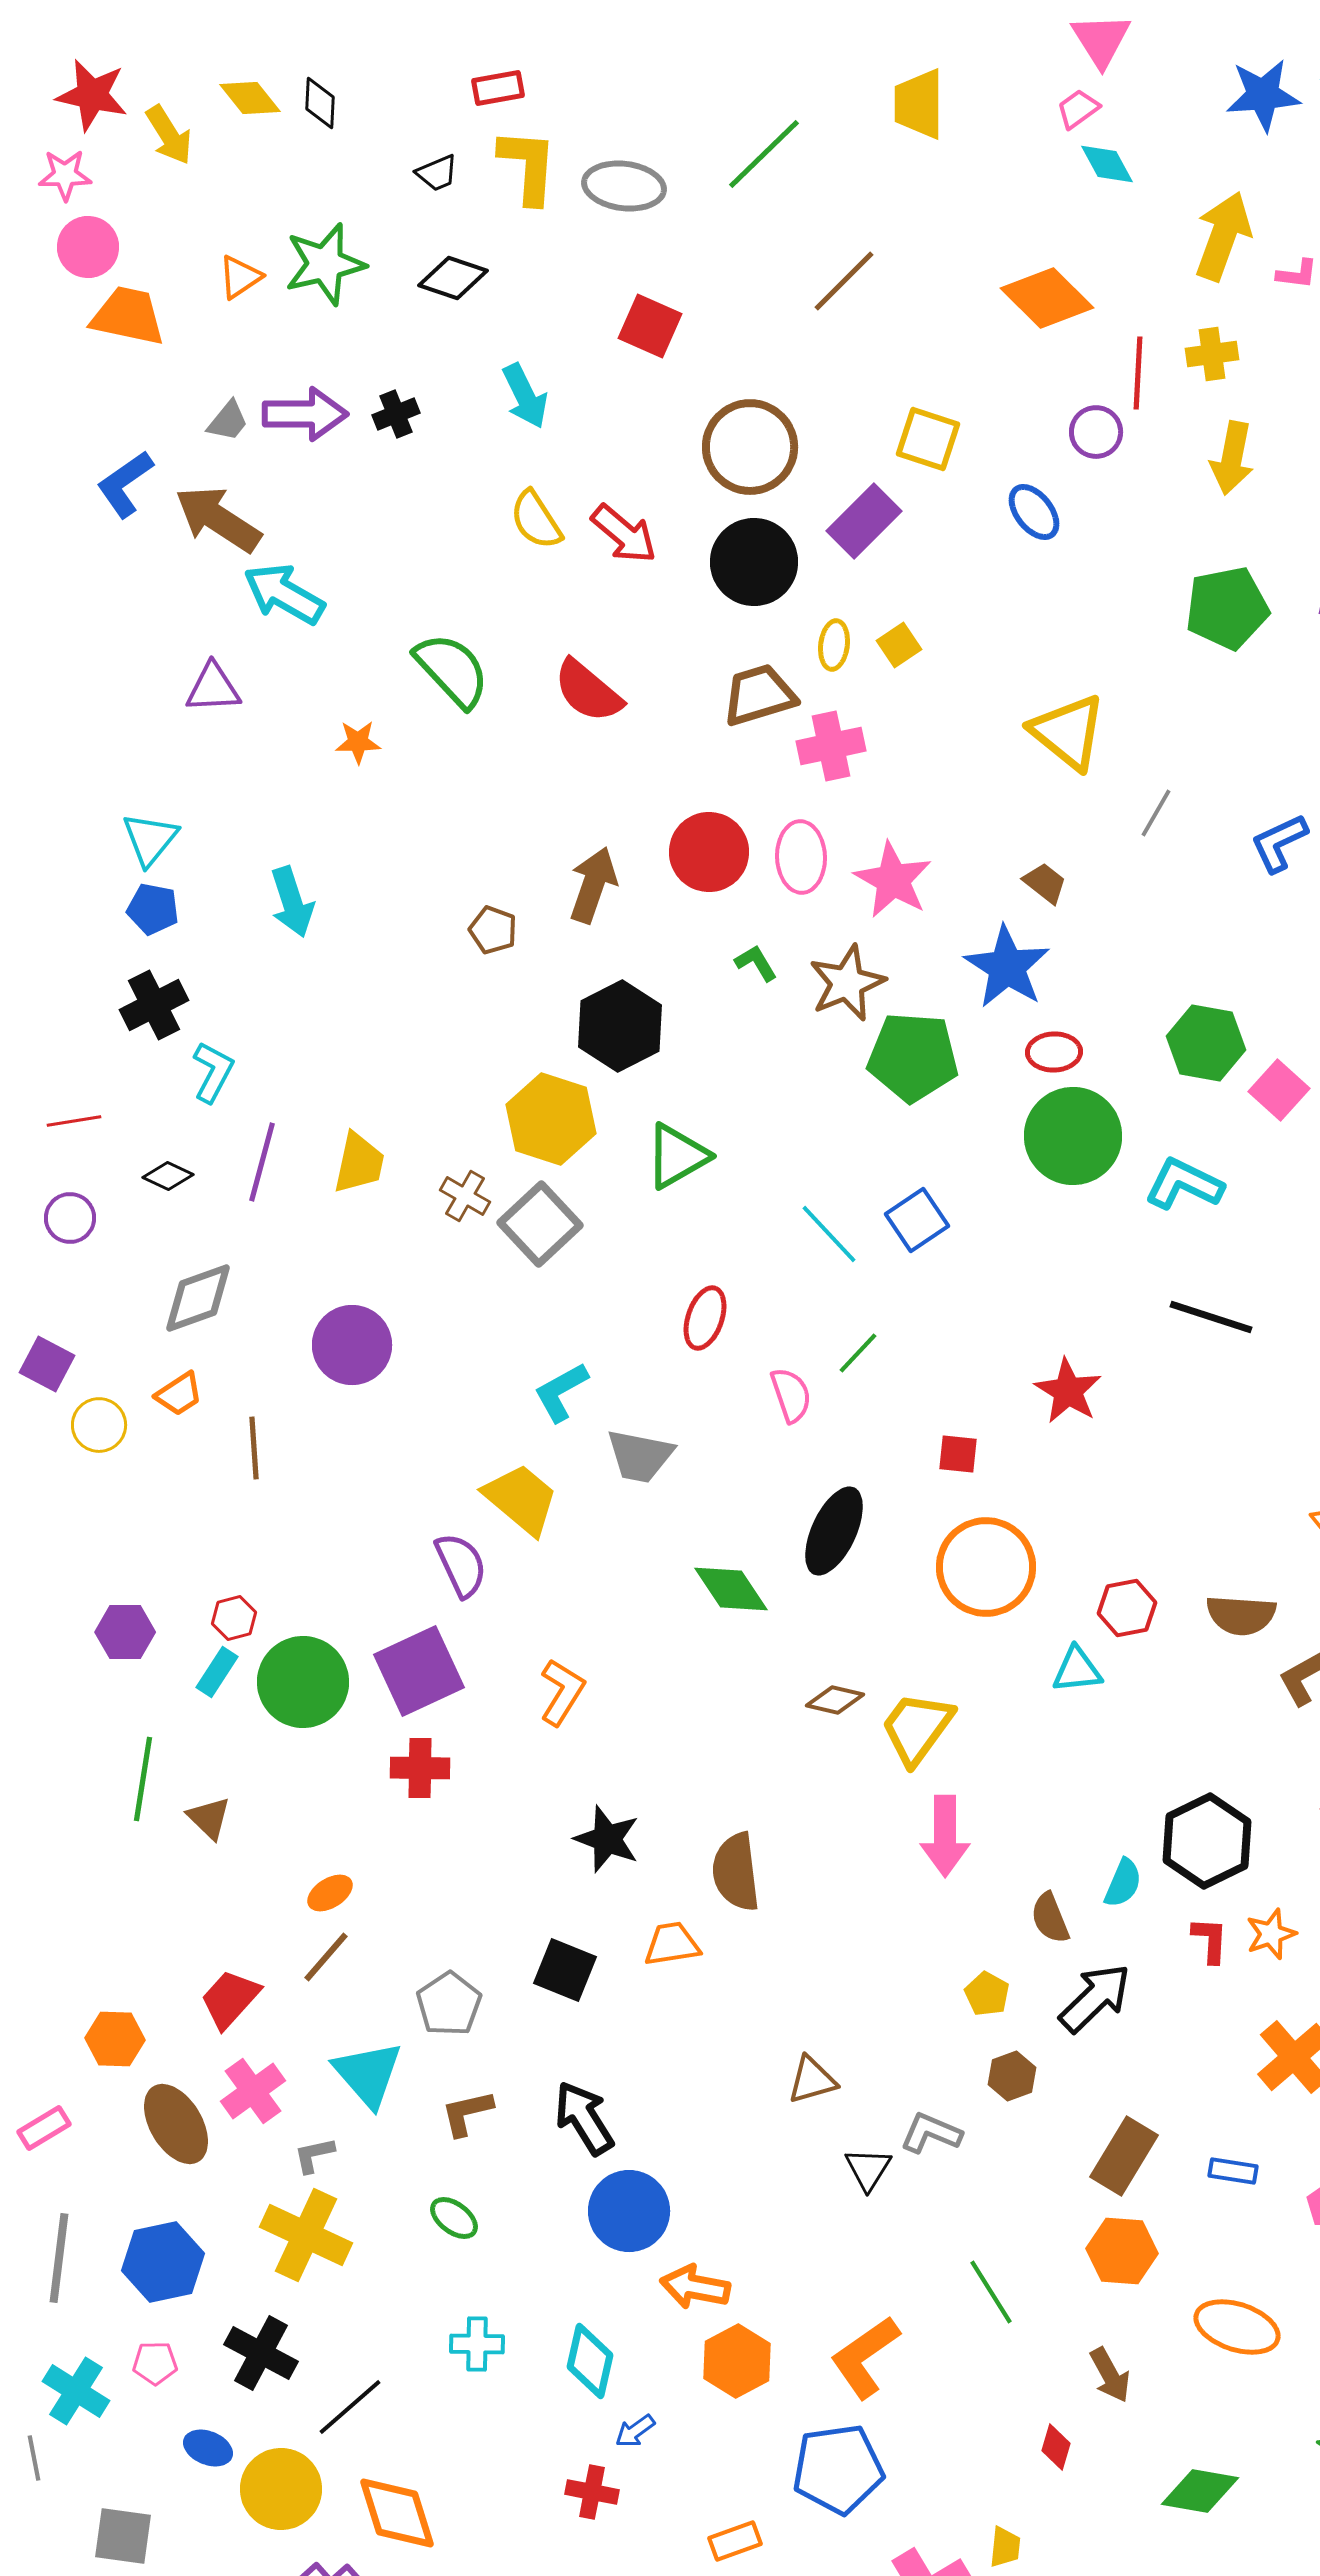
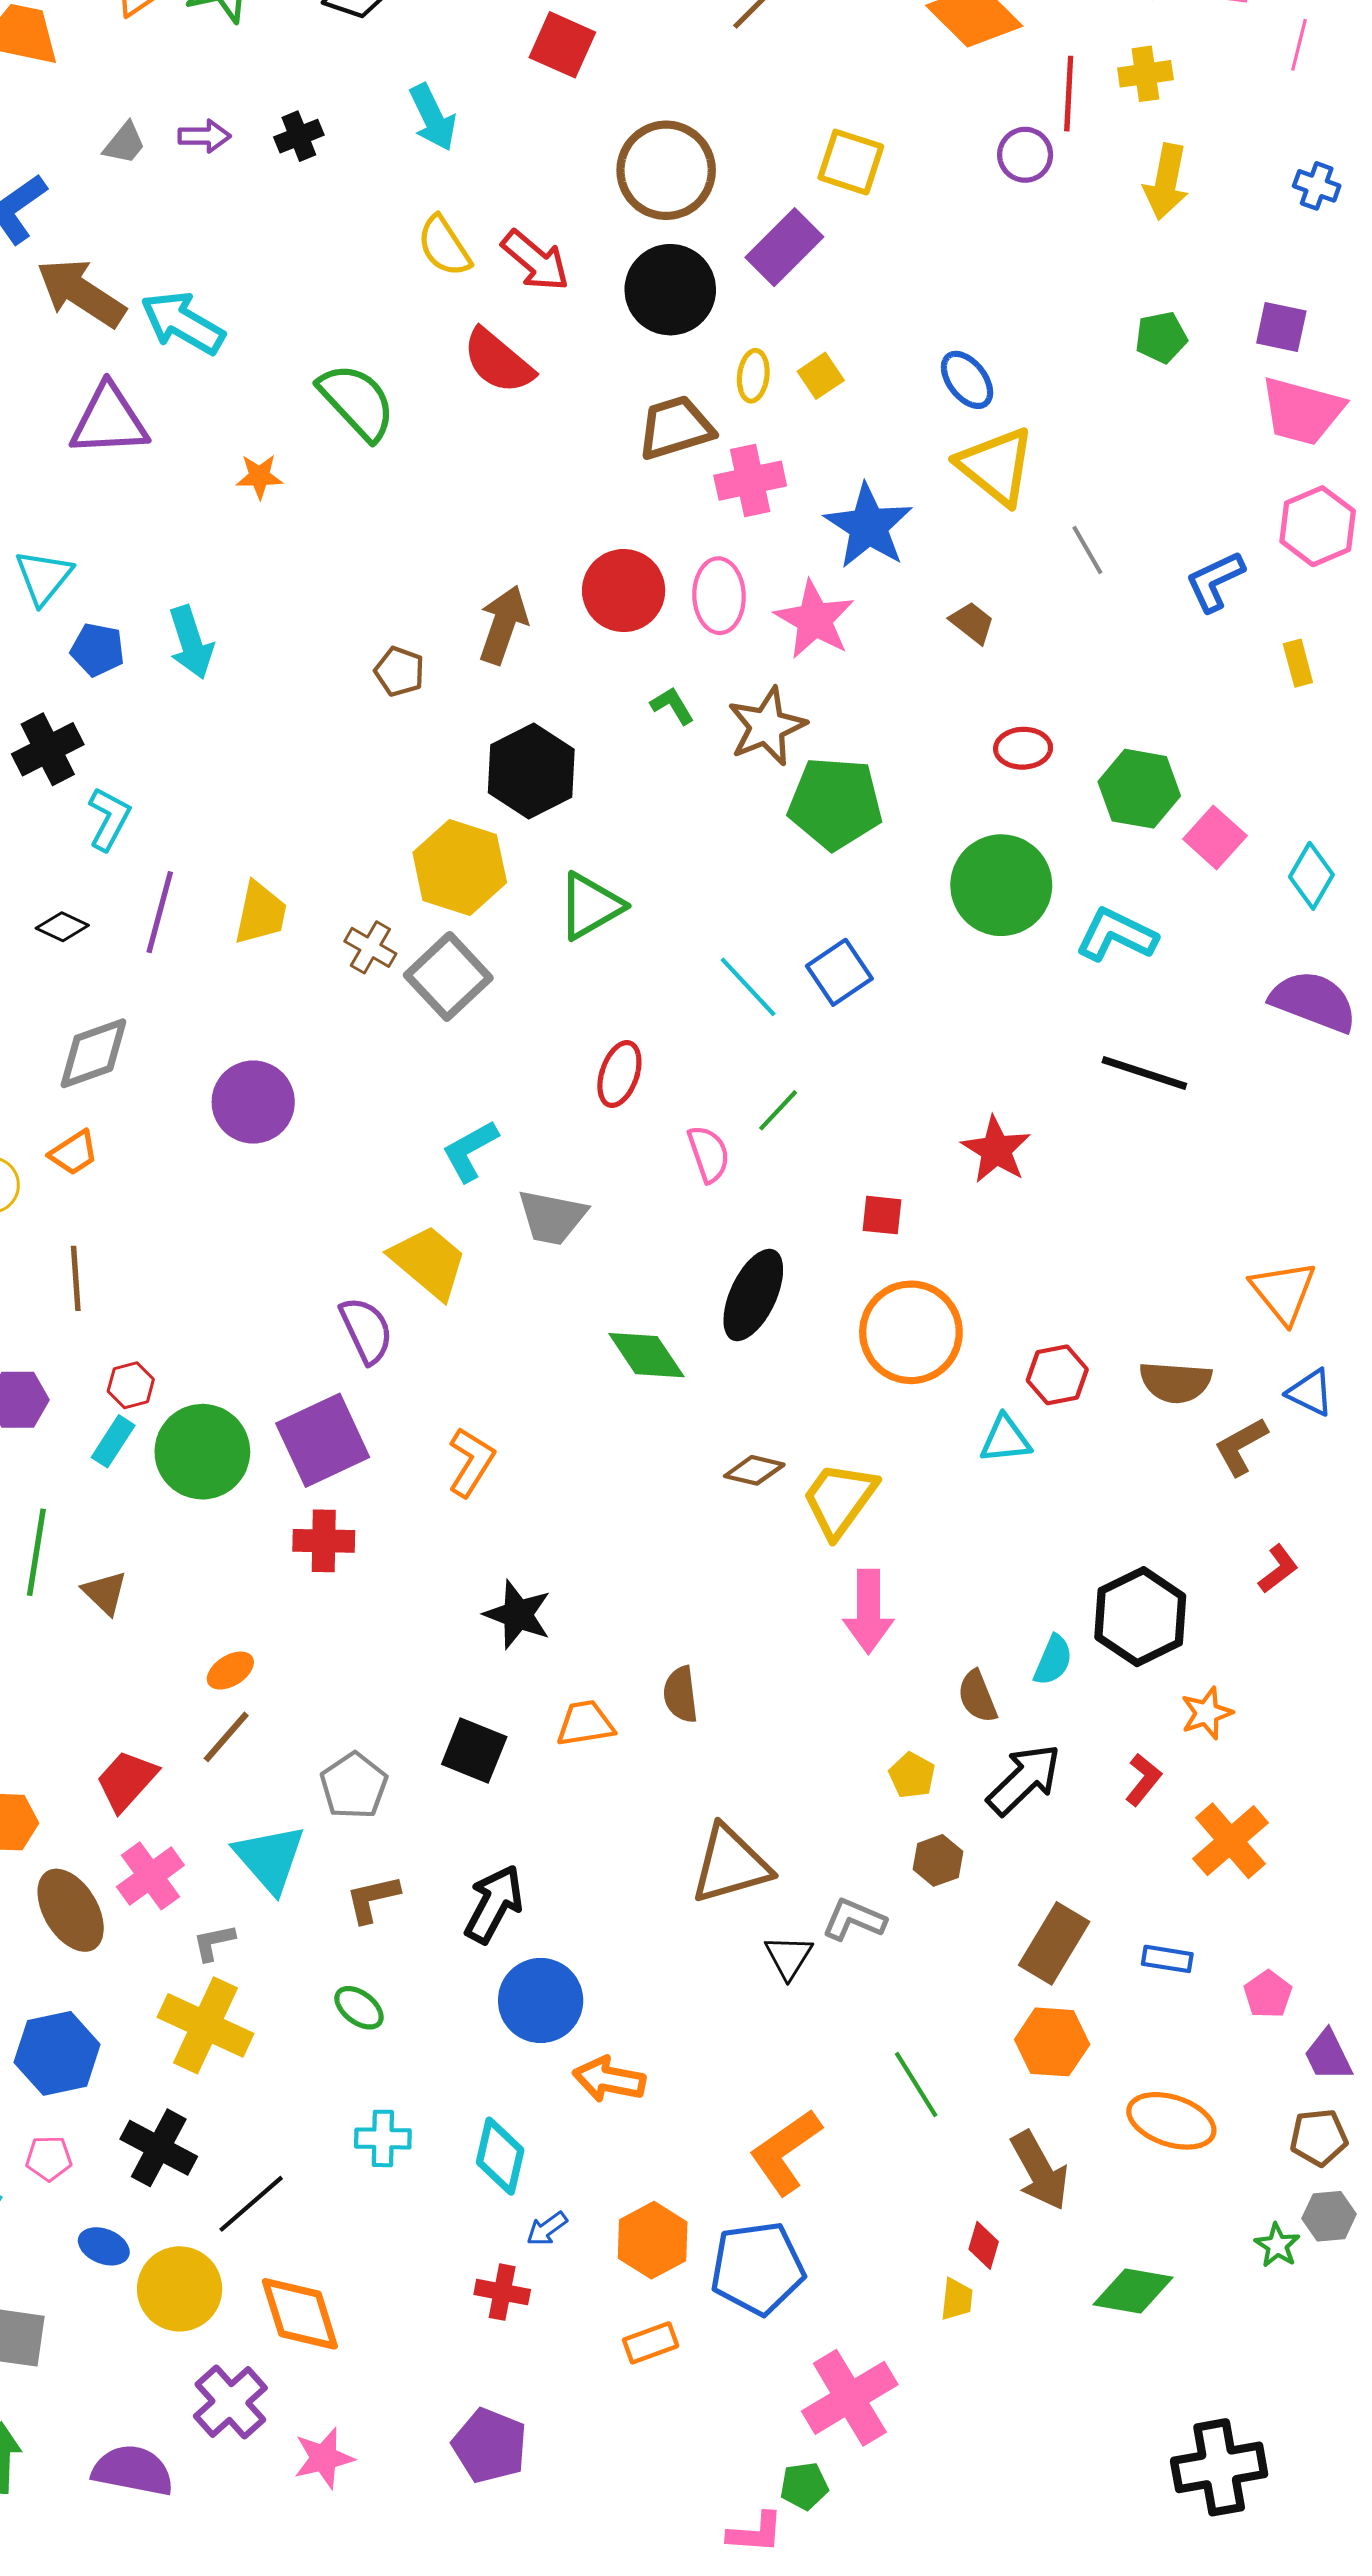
purple arrow: (305, 414) -> (204, 136), size x0.6
blue ellipse: (1034, 512) -> (967, 380), moved
brown arrow: (218, 519) -> (81, 293), moved
green pentagon: (1227, 608) -> (1161, 337), size x0.6
purple triangle: (213, 688) -> (109, 420), size x1.4
red semicircle: (588, 691) -> (498, 361), moved
gray line: (1156, 813) -> (1087, 550), turned -60
blue pentagon: (153, 909) -> (98, 650), moved
blue star: (1007, 967) -> (868, 526), moved
red ellipse: (1054, 1052) -> (1023, 748), moved
brown line: (254, 1448) -> (76, 1278), moved
brown semicircle: (736, 1872) -> (681, 1694), moved, size x0.7
red L-shape: (1210, 1940) -> (1143, 1779), moved, turned 36
brown triangle: (812, 2080) -> (730, 1865), size x1.6
black arrow: (584, 2118) -> (494, 1904), turned 60
orange hexagon: (737, 2361) -> (653, 2240), moved
brown arrow: (1110, 2375) -> (1040, 2171), size x1.4
yellow trapezoid: (1005, 2547) -> (957, 2299), moved

